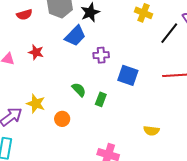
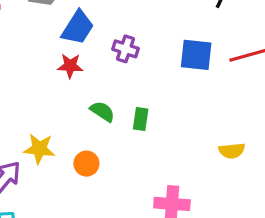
red star: (36, 52) -> (70, 66), moved
purple cross: (101, 55) -> (125, 49), turned 35
blue square: (128, 75) -> (196, 55), moved

